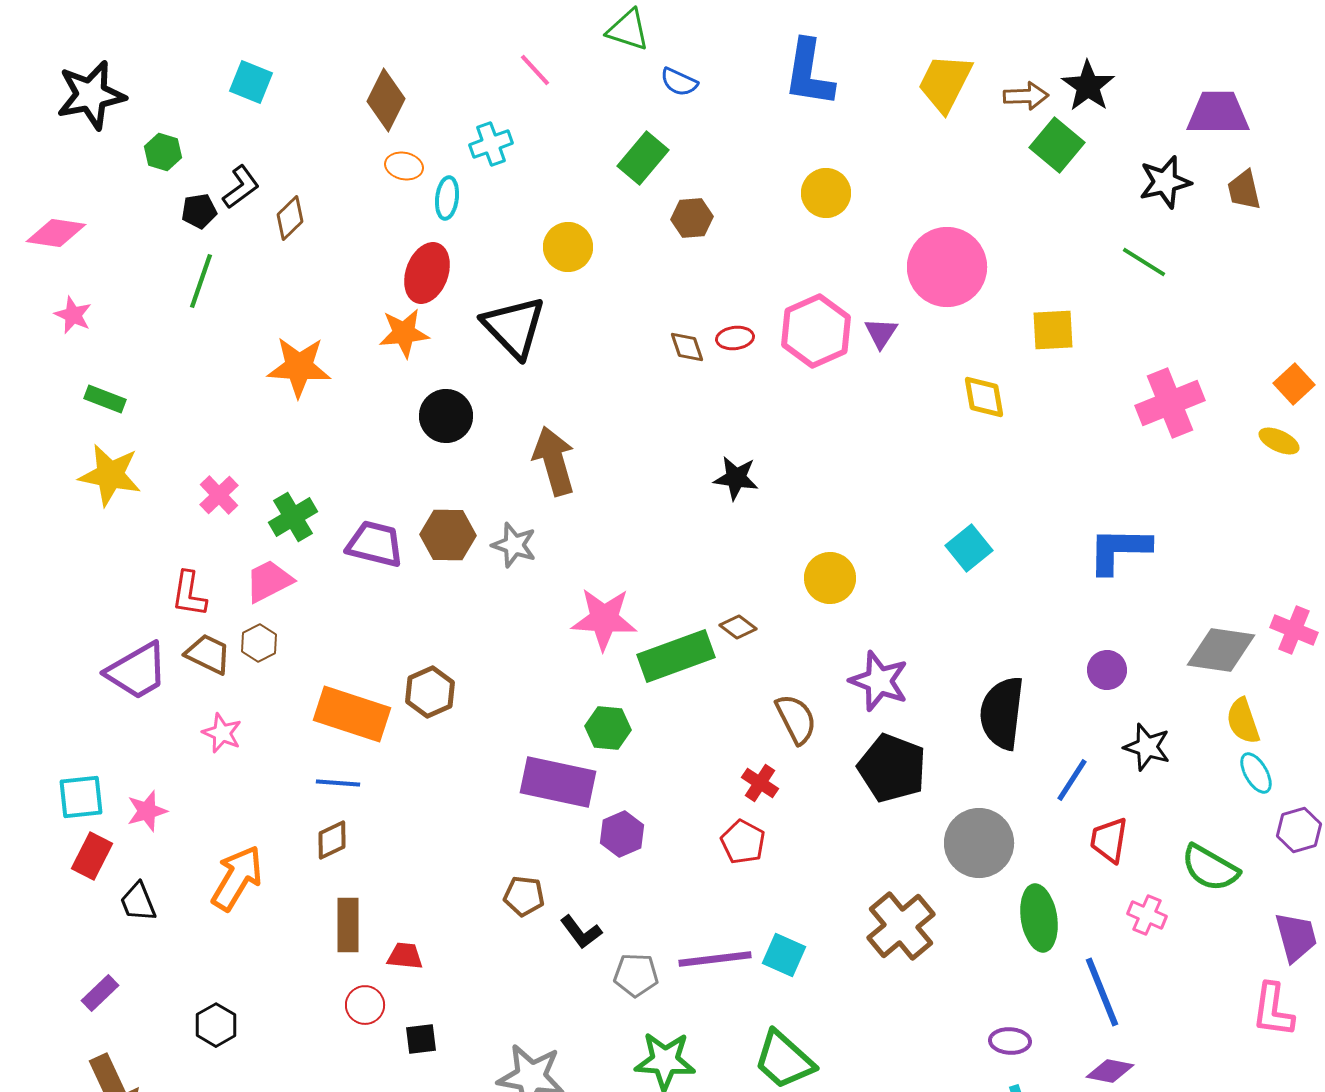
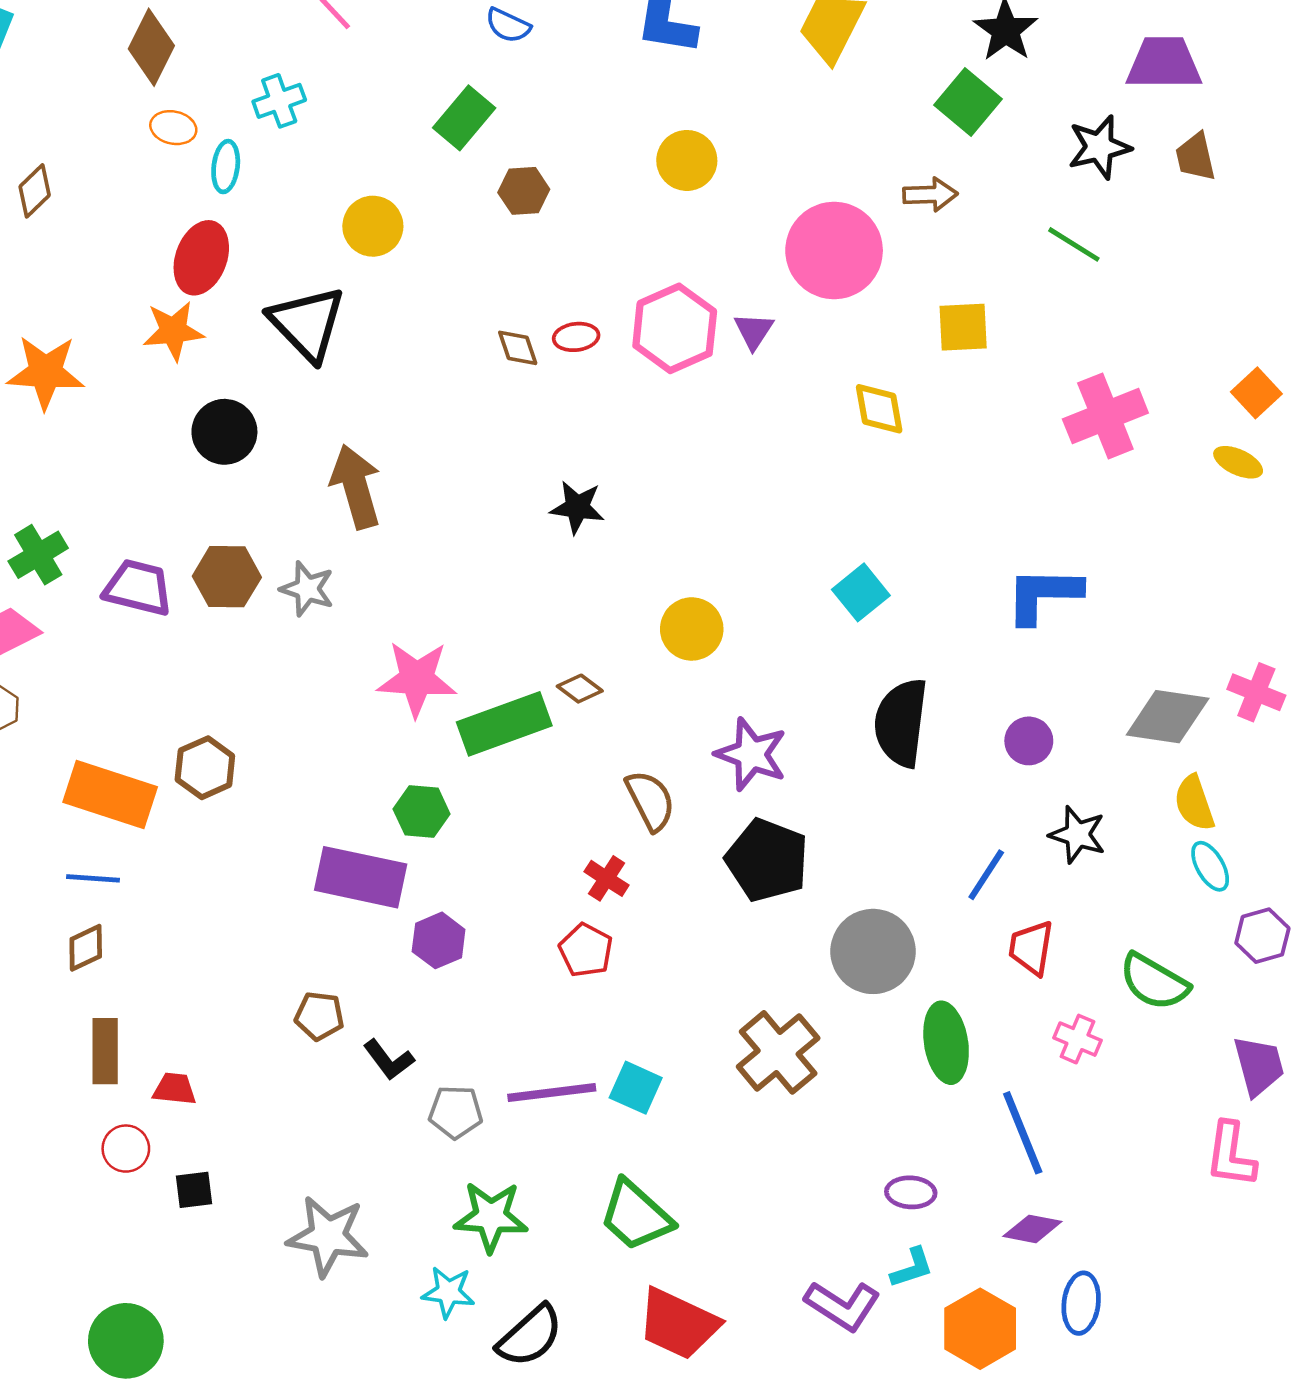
brown arrow: (1026, 96) -> (930, 195), moved
black semicircle: (1002, 713) -> (901, 723), moved

